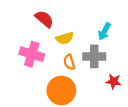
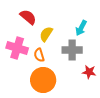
yellow semicircle: (65, 38) -> (46, 34), turned 140
orange semicircle: (69, 62) -> (39, 55), moved

